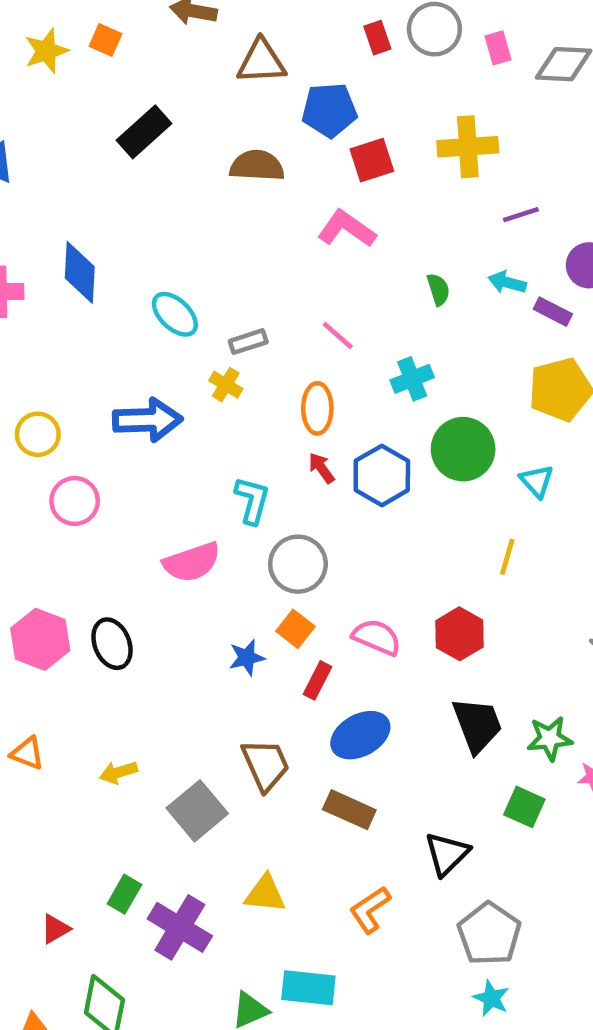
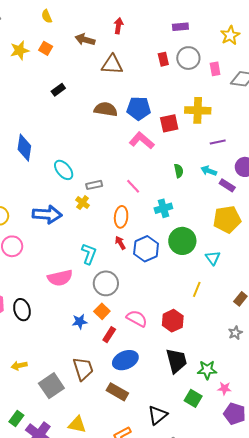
blue pentagon: (329, 110) -> (139, 108), moved
black rectangle: (144, 132) -> (58, 90), size x0.6
red square: (372, 160) -> (169, 123), moved

